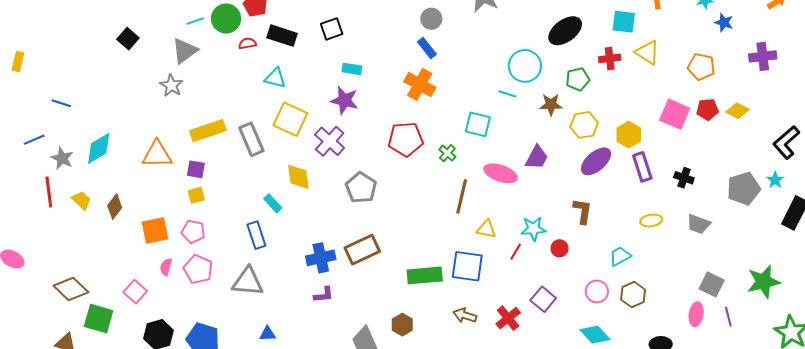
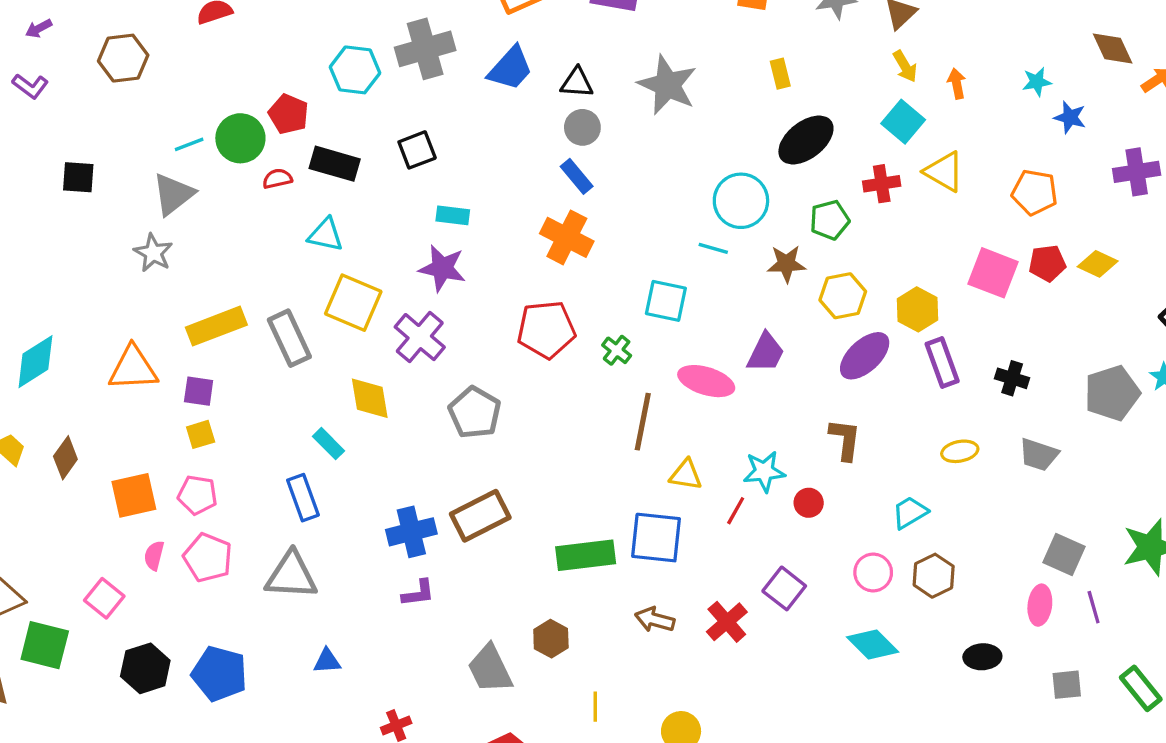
cyan square: (624, 22) -> (903, 122), turned 35
black square: (128, 39) -> (78, 177), turned -35

